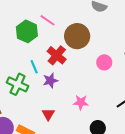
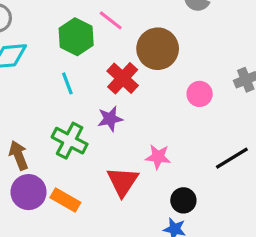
cyan line: (34, 67) -> (67, 83), moved
green cross: (18, 84) -> (70, 141), moved
red triangle: (48, 114) -> (123, 182), moved, size x1.5

